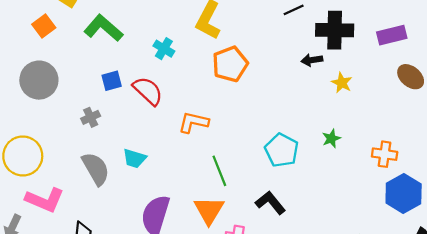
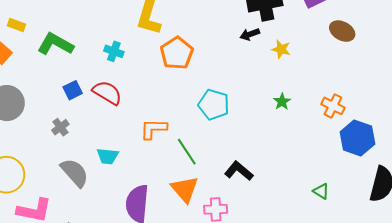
orange L-shape: (193, 122) -> (153, 129), moved
cyan pentagon: (282, 150) -> (214, 105), moved
orange cross: (385, 154) -> (333, 106), turned 30

